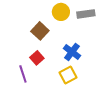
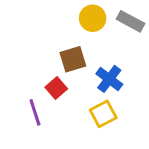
gray rectangle: (86, 14) -> (131, 21), turned 36
brown square: (40, 31) -> (73, 59), moved, turned 30

